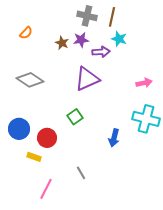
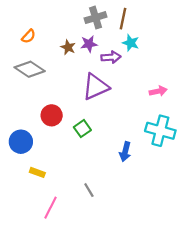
gray cross: (87, 16) -> (96, 18), turned -30
gray diamond: (30, 80) -> (30, 69), moved
red circle: (47, 138) -> (52, 115), moved

